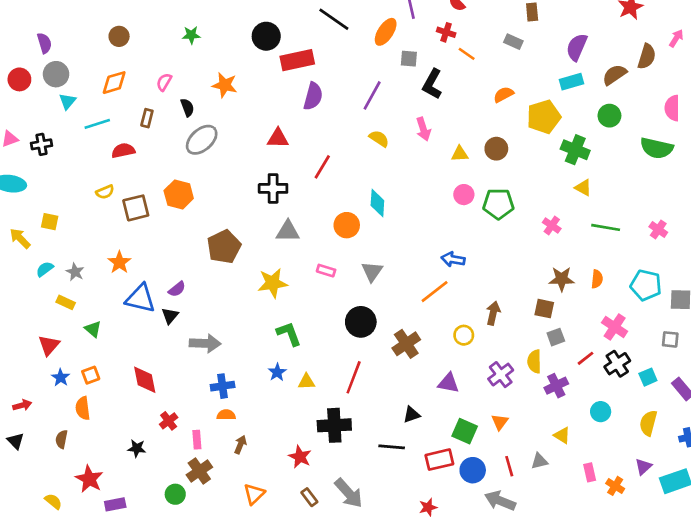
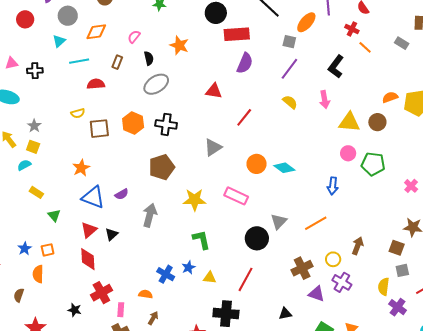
gray square: (409, 59) -> (289, 42), moved
gray circle: (56, 74) -> (68, 16), moved
orange semicircle: (504, 95) -> (390, 97), moved
yellow triangle: (460, 154) -> (349, 122), size x1.6
black cross: (273, 188) -> (166, 124), moved
cyan diamond: (377, 203) -> (284, 168), moved, turned -65
yellow square: (50, 222) -> (33, 147), moved
gray triangle: (288, 231) -> (213, 147), moved, turned -42
blue arrow: (453, 259) -> (333, 186), moved, turned -102
pink rectangle: (326, 271) -> (236, 196), size x1.6
gray star: (75, 272) -> (34, 126), moved
gray triangle: (372, 272) -> (279, 221), moved
black triangle: (170, 316) -> (112, 234), moved
gray arrow: (205, 343) -> (150, 215), moved, turned -85
brown cross: (406, 344) -> (302, 268), moved
red triangle: (49, 345) -> (89, 230), moved
purple cross: (501, 375) -> (342, 282), moved, turned -30
blue cross: (223, 386) -> (166, 274), moved, turned 30
purple cross: (556, 386) -> (398, 307), turned -36
red cross: (169, 421) -> (101, 293), size x1.5

